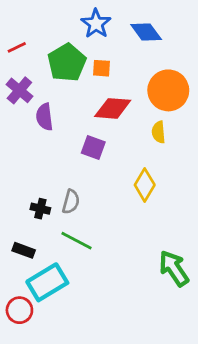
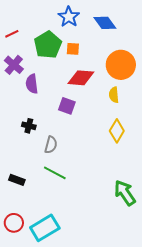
yellow diamond: (145, 185) -> (117, 131), moved
black cross: (40, 209) -> (29, 126), moved
cyan rectangle: (47, 282) -> (45, 228), moved

